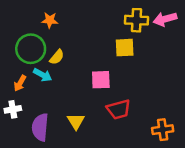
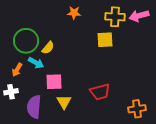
orange star: (50, 20) -> (74, 13), moved
pink square: (101, 80) -> (54, 82), moved

